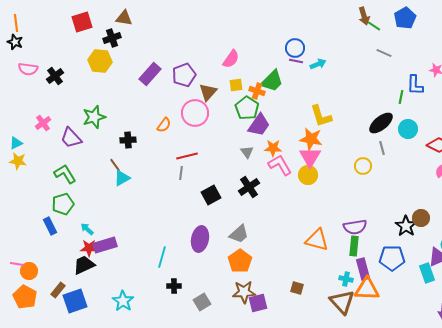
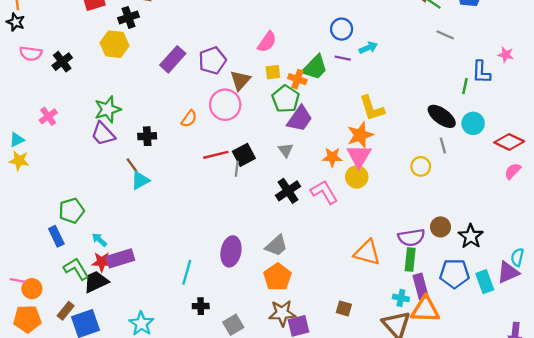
purple line: (296, 61) -> (343, 58), moved
black ellipse: (381, 123) -> (442, 116), turned 75
purple trapezoid: (71, 138) -> (103, 134), moved
orange star: (311, 139) -> (360, 135), turned -30
orange star: (273, 148) -> (332, 157), moved
pink L-shape: (280, 165) -> (324, 192), moved
gray line: (181, 173) -> (237, 169), moved
green L-shape: (65, 174) -> (76, 269), moved
black square: (211, 195) -> (244, 155), moved
brown circle: (421, 218) -> (440, 227), moved
cyan rectangle: (427, 273) -> (485, 282), moved
orange pentagon: (25, 297) -> (27, 319), turned -30

